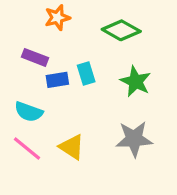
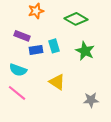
gray star: (134, 139) -> (91, 100), moved, size x0.7
yellow triangle: (72, 147) -> (57, 82), moved

